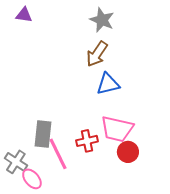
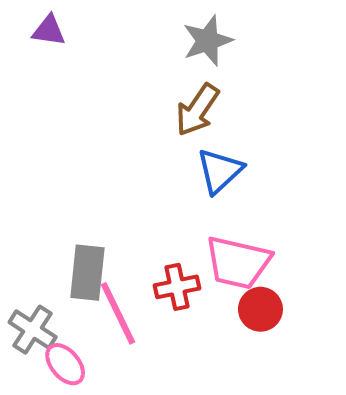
gray star: (102, 20) -> (208, 41), turned 30
blue triangle: (108, 84) -> (220, 171), turned -30

